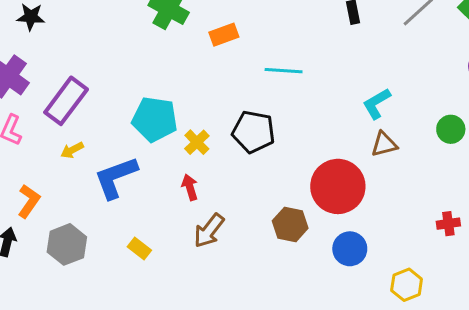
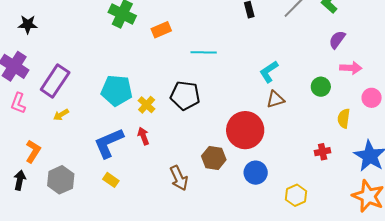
blue L-shape: (116, 177) -> (109, 143), moved
brown arrow: (209, 231) -> (179, 178), moved, turned -60

